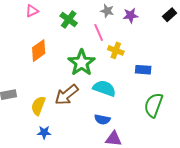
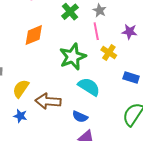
gray star: (107, 11) -> (100, 10), moved
purple star: (130, 15) -> (130, 32), moved
brown arrow: (67, 95) -> (48, 101), moved, turned 30

